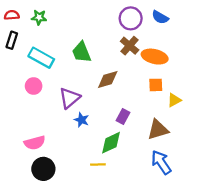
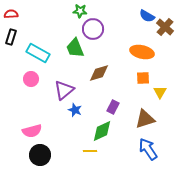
green star: (39, 17) -> (80, 11), moved
purple circle: (131, 18) -> (93, 29), moved
brown cross: (130, 46) -> (165, 27), moved
yellow triangle: (174, 100) -> (160, 92), turned -32

